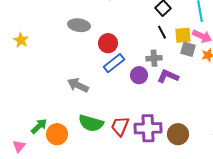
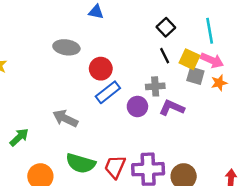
yellow square: (183, 35) -> (190, 59), turned 30
green arrow: (39, 126) -> (19, 137), moved

